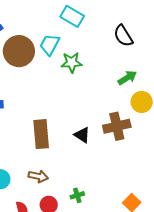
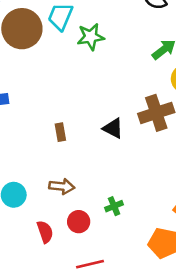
brown rectangle: (41, 134) -> (60, 132), size x0.5

